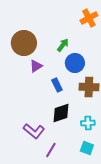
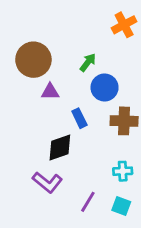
purple triangle: (36, 66) -> (50, 92), turned 32
black diamond: (61, 113) -> (60, 147), moved
purple line: (51, 150) -> (88, 202), moved

